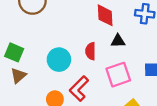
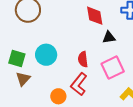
red semicircle: (91, 51) -> (83, 59), moved
cyan circle: (59, 60) -> (46, 55), moved

